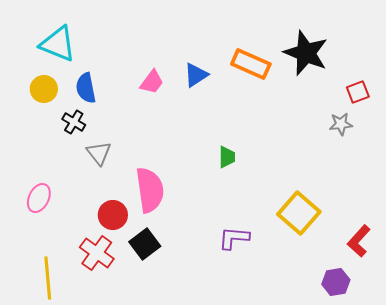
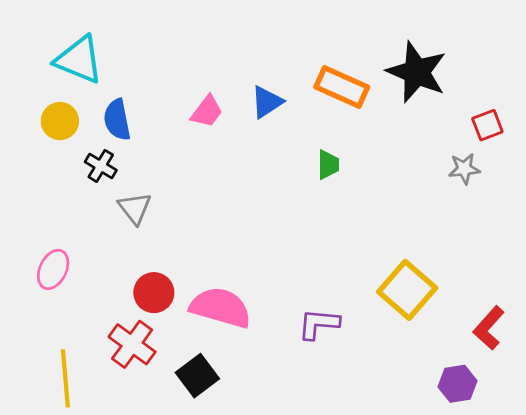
green trapezoid: (227, 157) -> (328, 165), moved
pink semicircle: (150, 190) -> (221, 308), moved, turned -66
black square: (145, 244) -> (197, 376), moved

